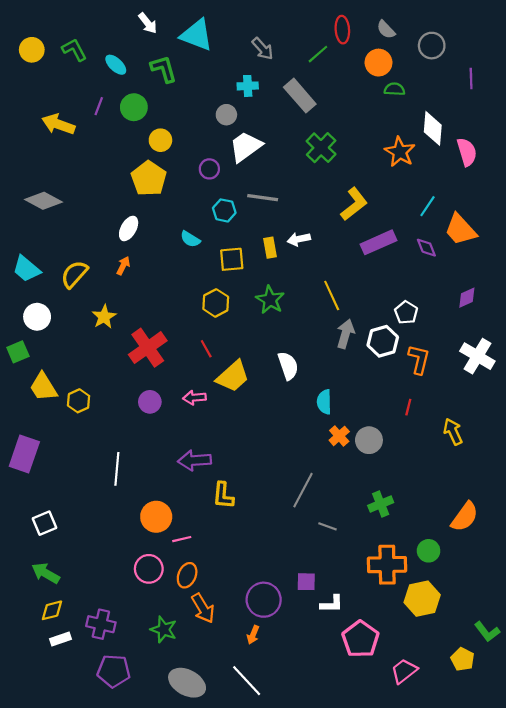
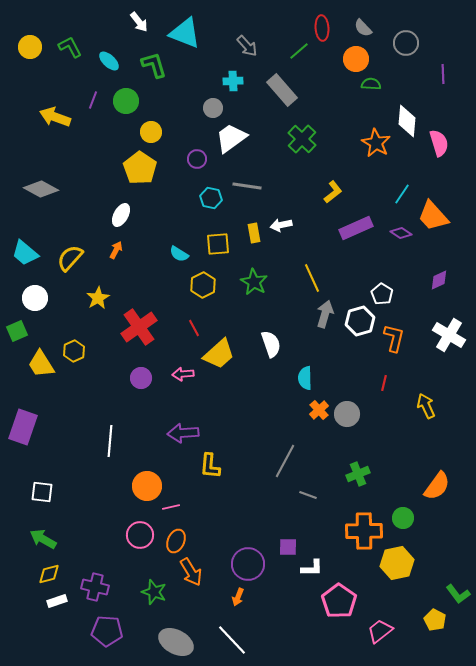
yellow L-shape: (354, 204) -> (333, 192), size x0.7
cyan semicircle: (190, 239) -> (179, 254), moved
purple diamond: (426, 248) -> (401, 233), turned -35
yellow hexagon: (79, 401) -> (74, 351), moved
white square: (45, 523) -> (42, 492), turned 30

